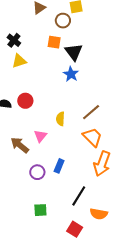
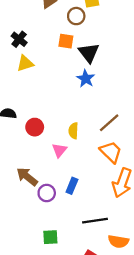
red circle: (25, 101) -> (35, 127), moved
pink triangle: (40, 136) -> (59, 150), moved
brown arrow: (20, 145) -> (27, 177), moved
black line: (79, 196) -> (95, 221), turned 50

